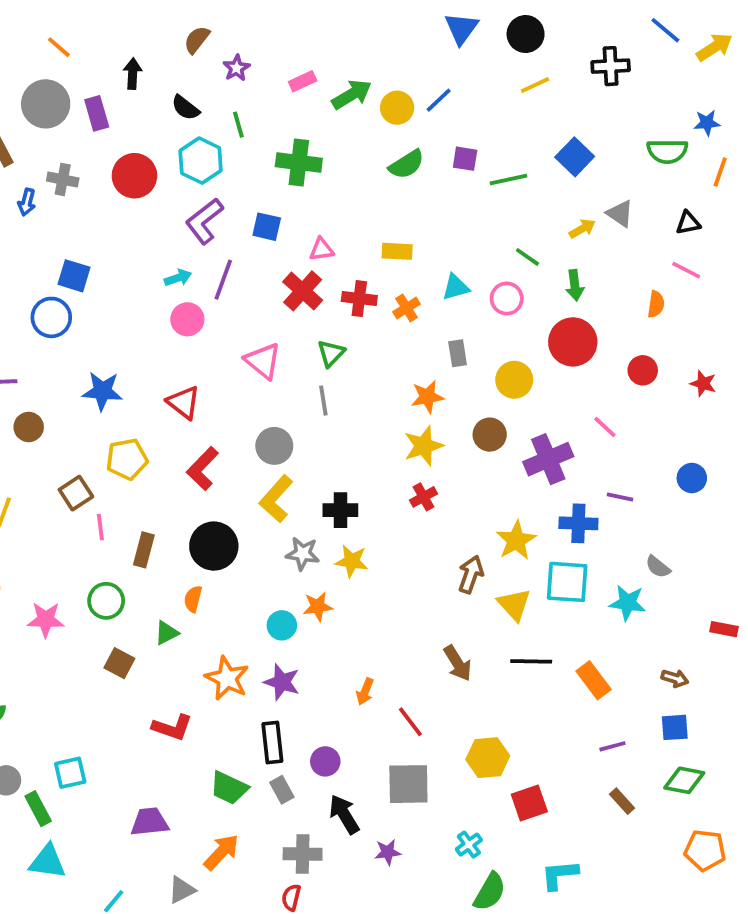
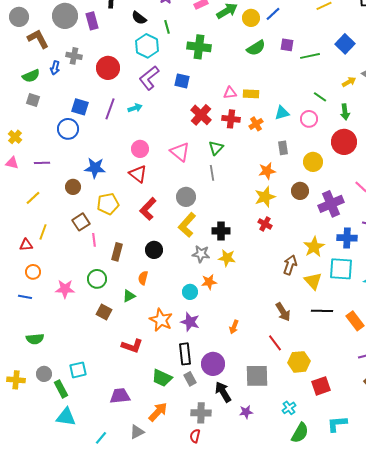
red circle: (134, 176) -> (108, 68), moved
pink triangle: (322, 249) -> (230, 93), moved
purple line: (223, 280) -> (110, 109), moved
pink circle: (187, 319) -> (140, 149), moved
brown circle: (29, 427) -> (73, 187), moved
red cross: (424, 497) -> (265, 224), turned -32
black circle: (214, 546) -> (154, 250), size x0.7
red line: (410, 722) -> (275, 343), moved
purple circle: (325, 761) -> (213, 364), size x1.5

